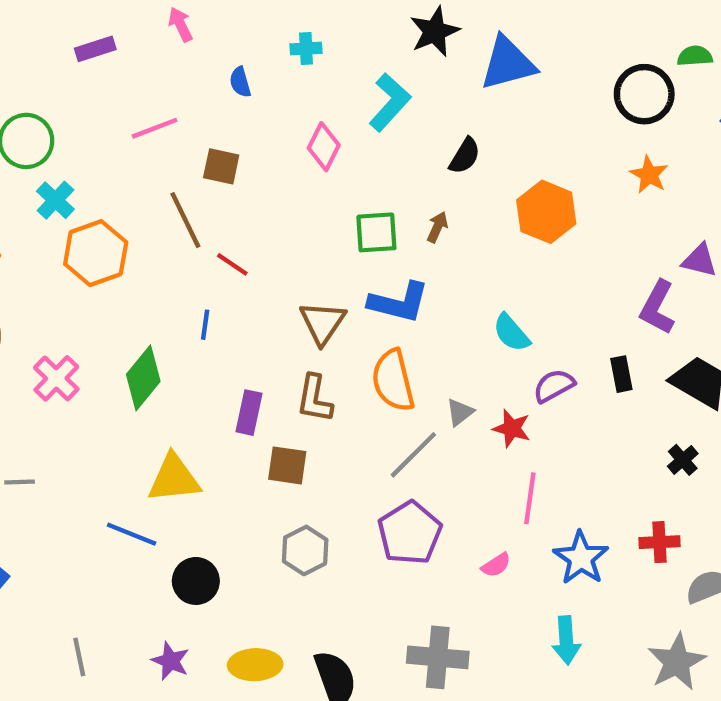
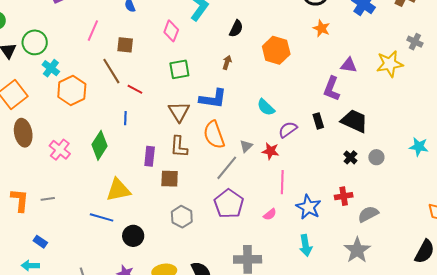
pink line: (155, 128) -> (93, 31), turned -40
green square: (376, 232) -> (179, 69), moved

